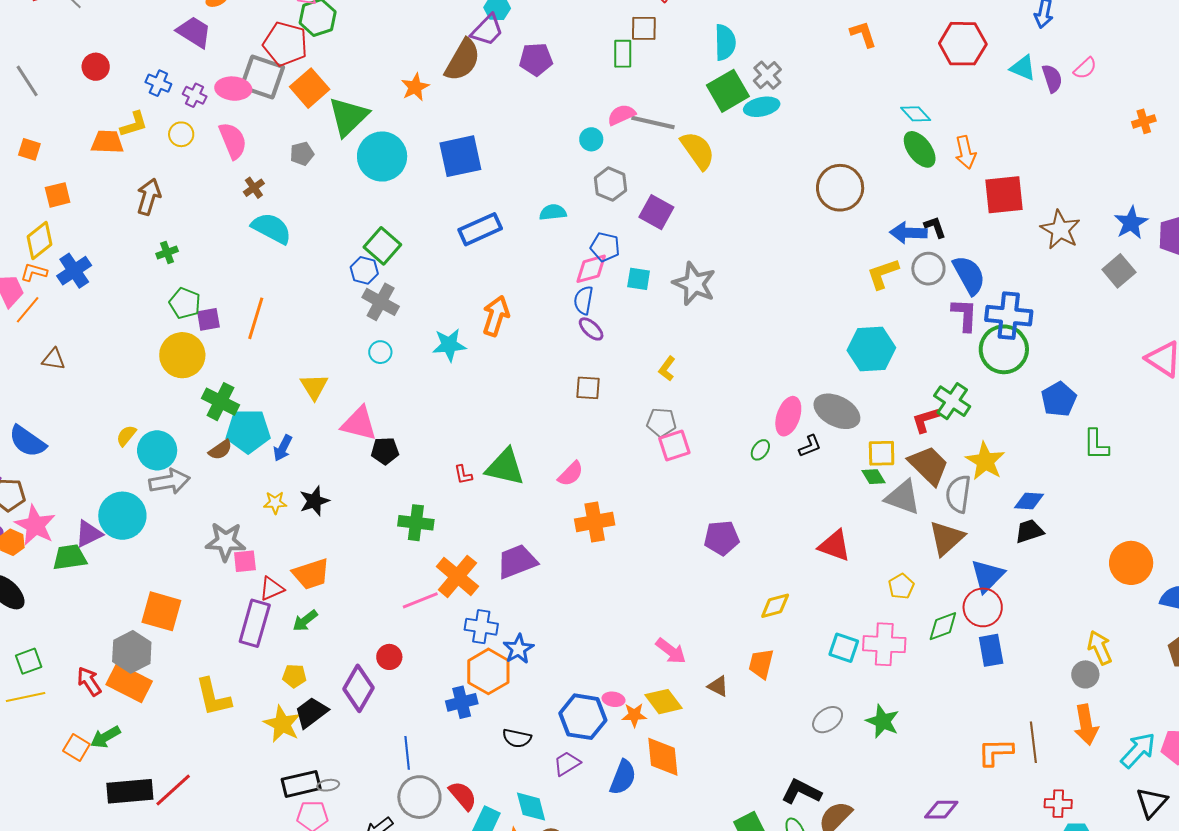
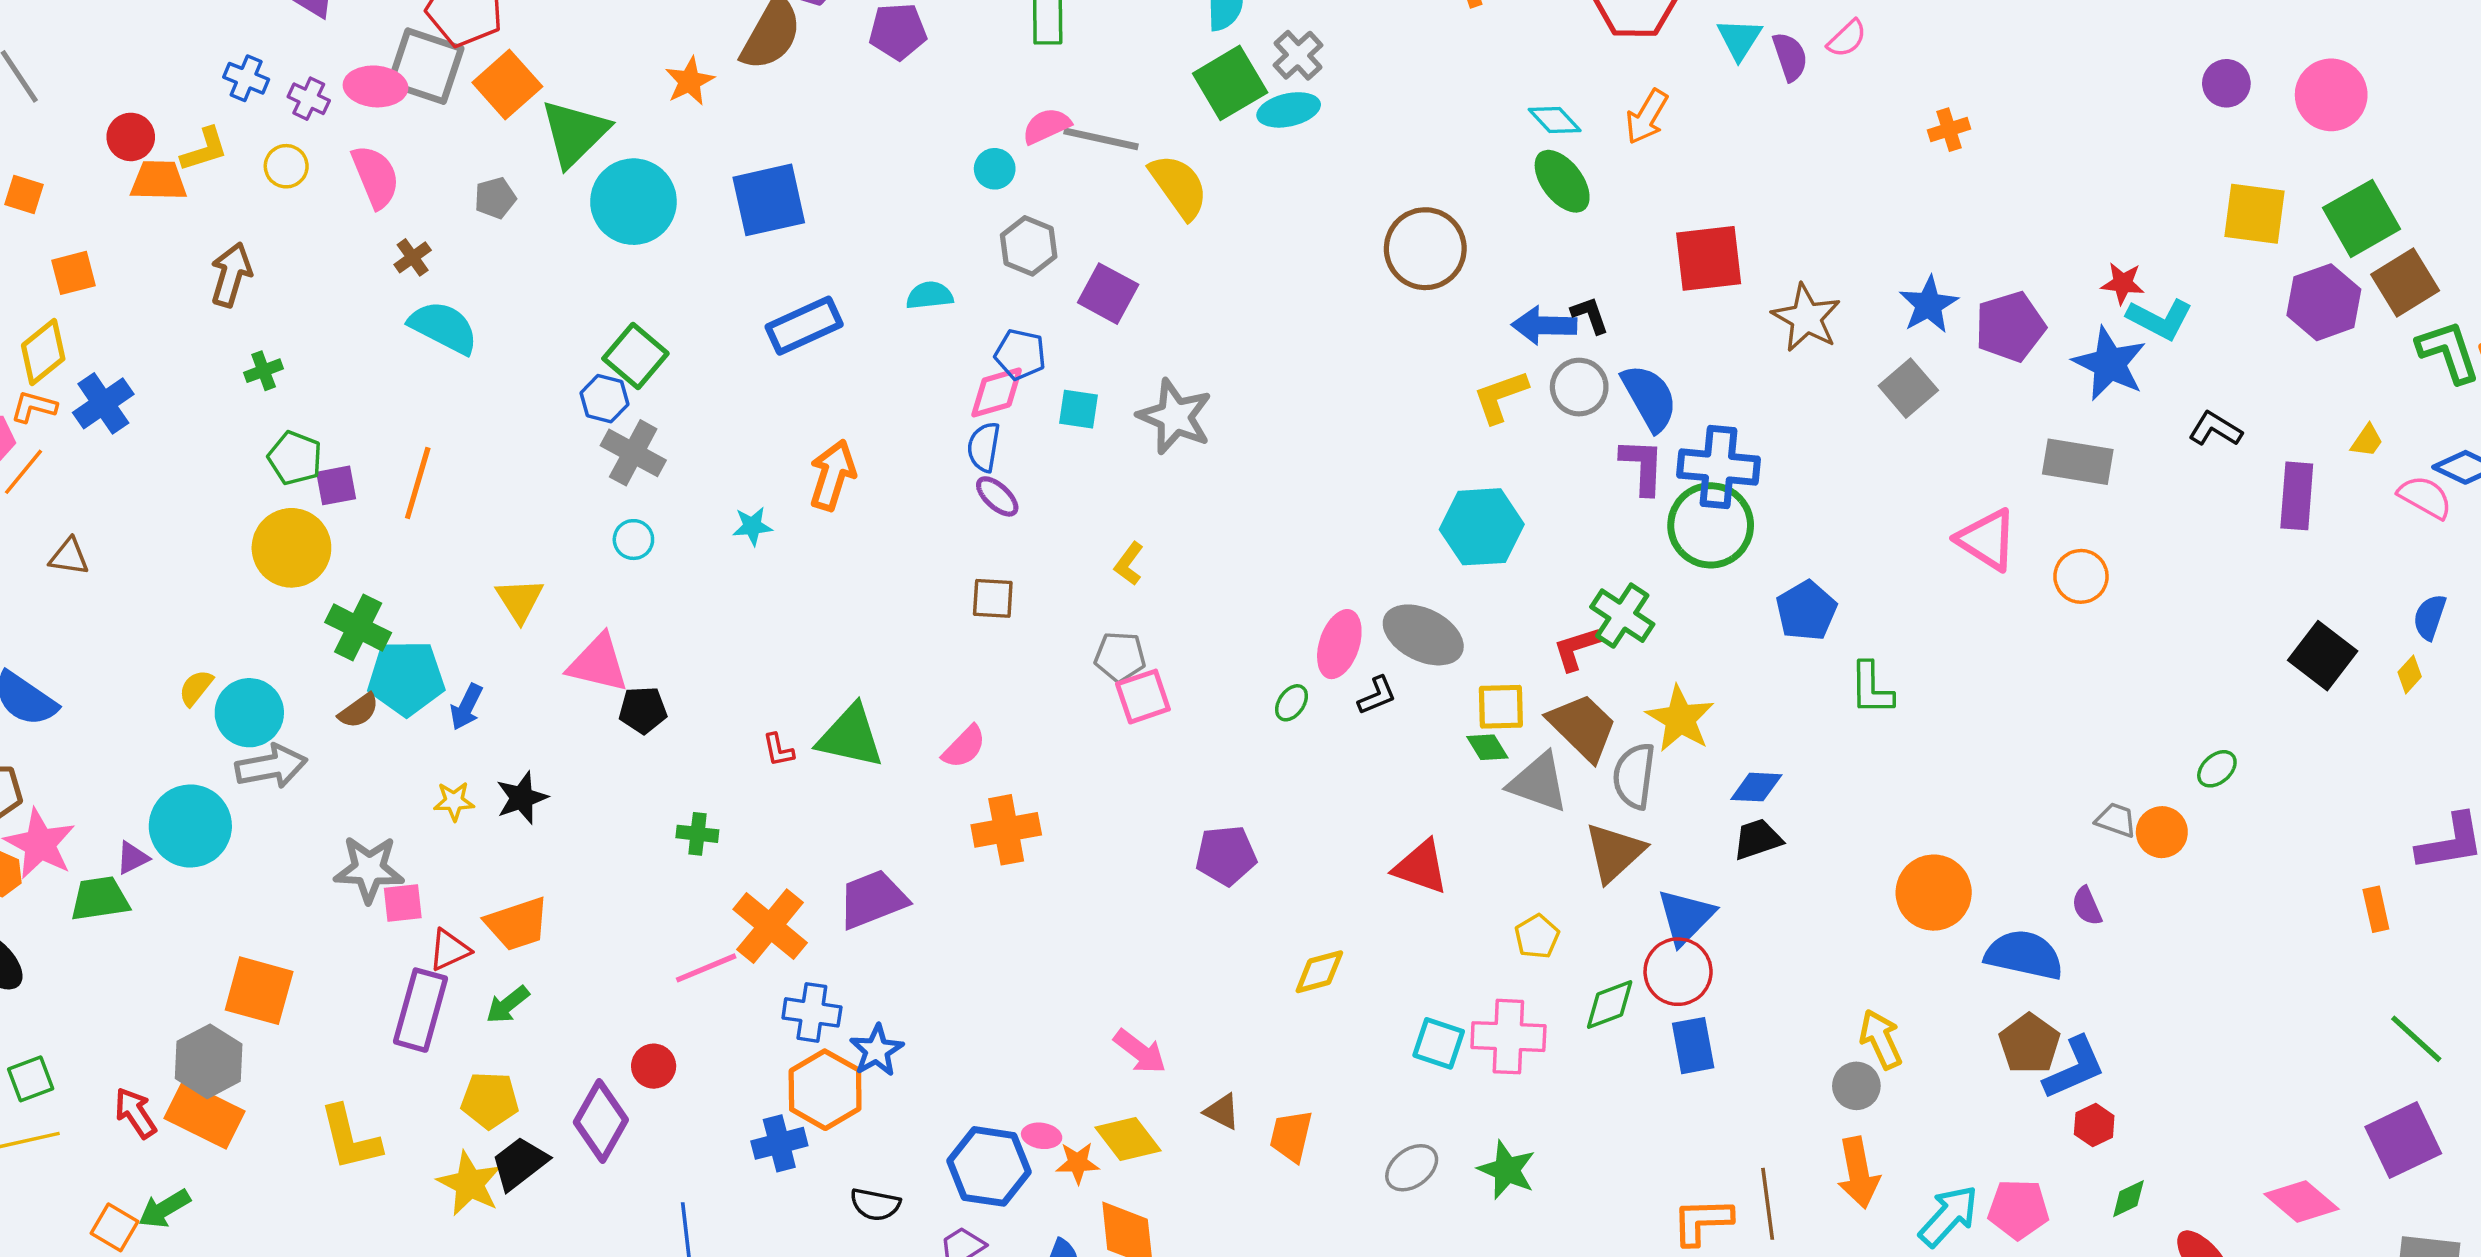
red circle: (96, 67) -> (131, 137), moved
cyan triangle: (1023, 68) -> (1739, 39), turned 40
orange arrow: (966, 152) -> (1647, 117), moved, turned 44
cyan star: (449, 345) -> (752, 526), size x0.7
green cross: (416, 523) -> (697, 834), size x0.7
purple triangle: (89, 534) -> (132, 858), size x0.7
orange trapezoid: (761, 664) -> (1291, 1136), moved
yellow pentagon: (294, 676) -> (490, 1100), size x1.4

